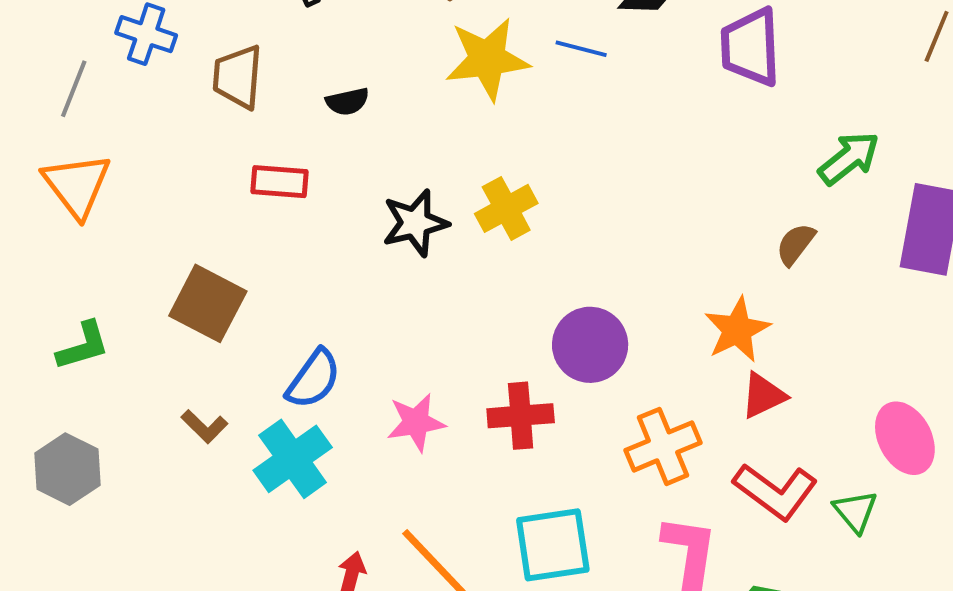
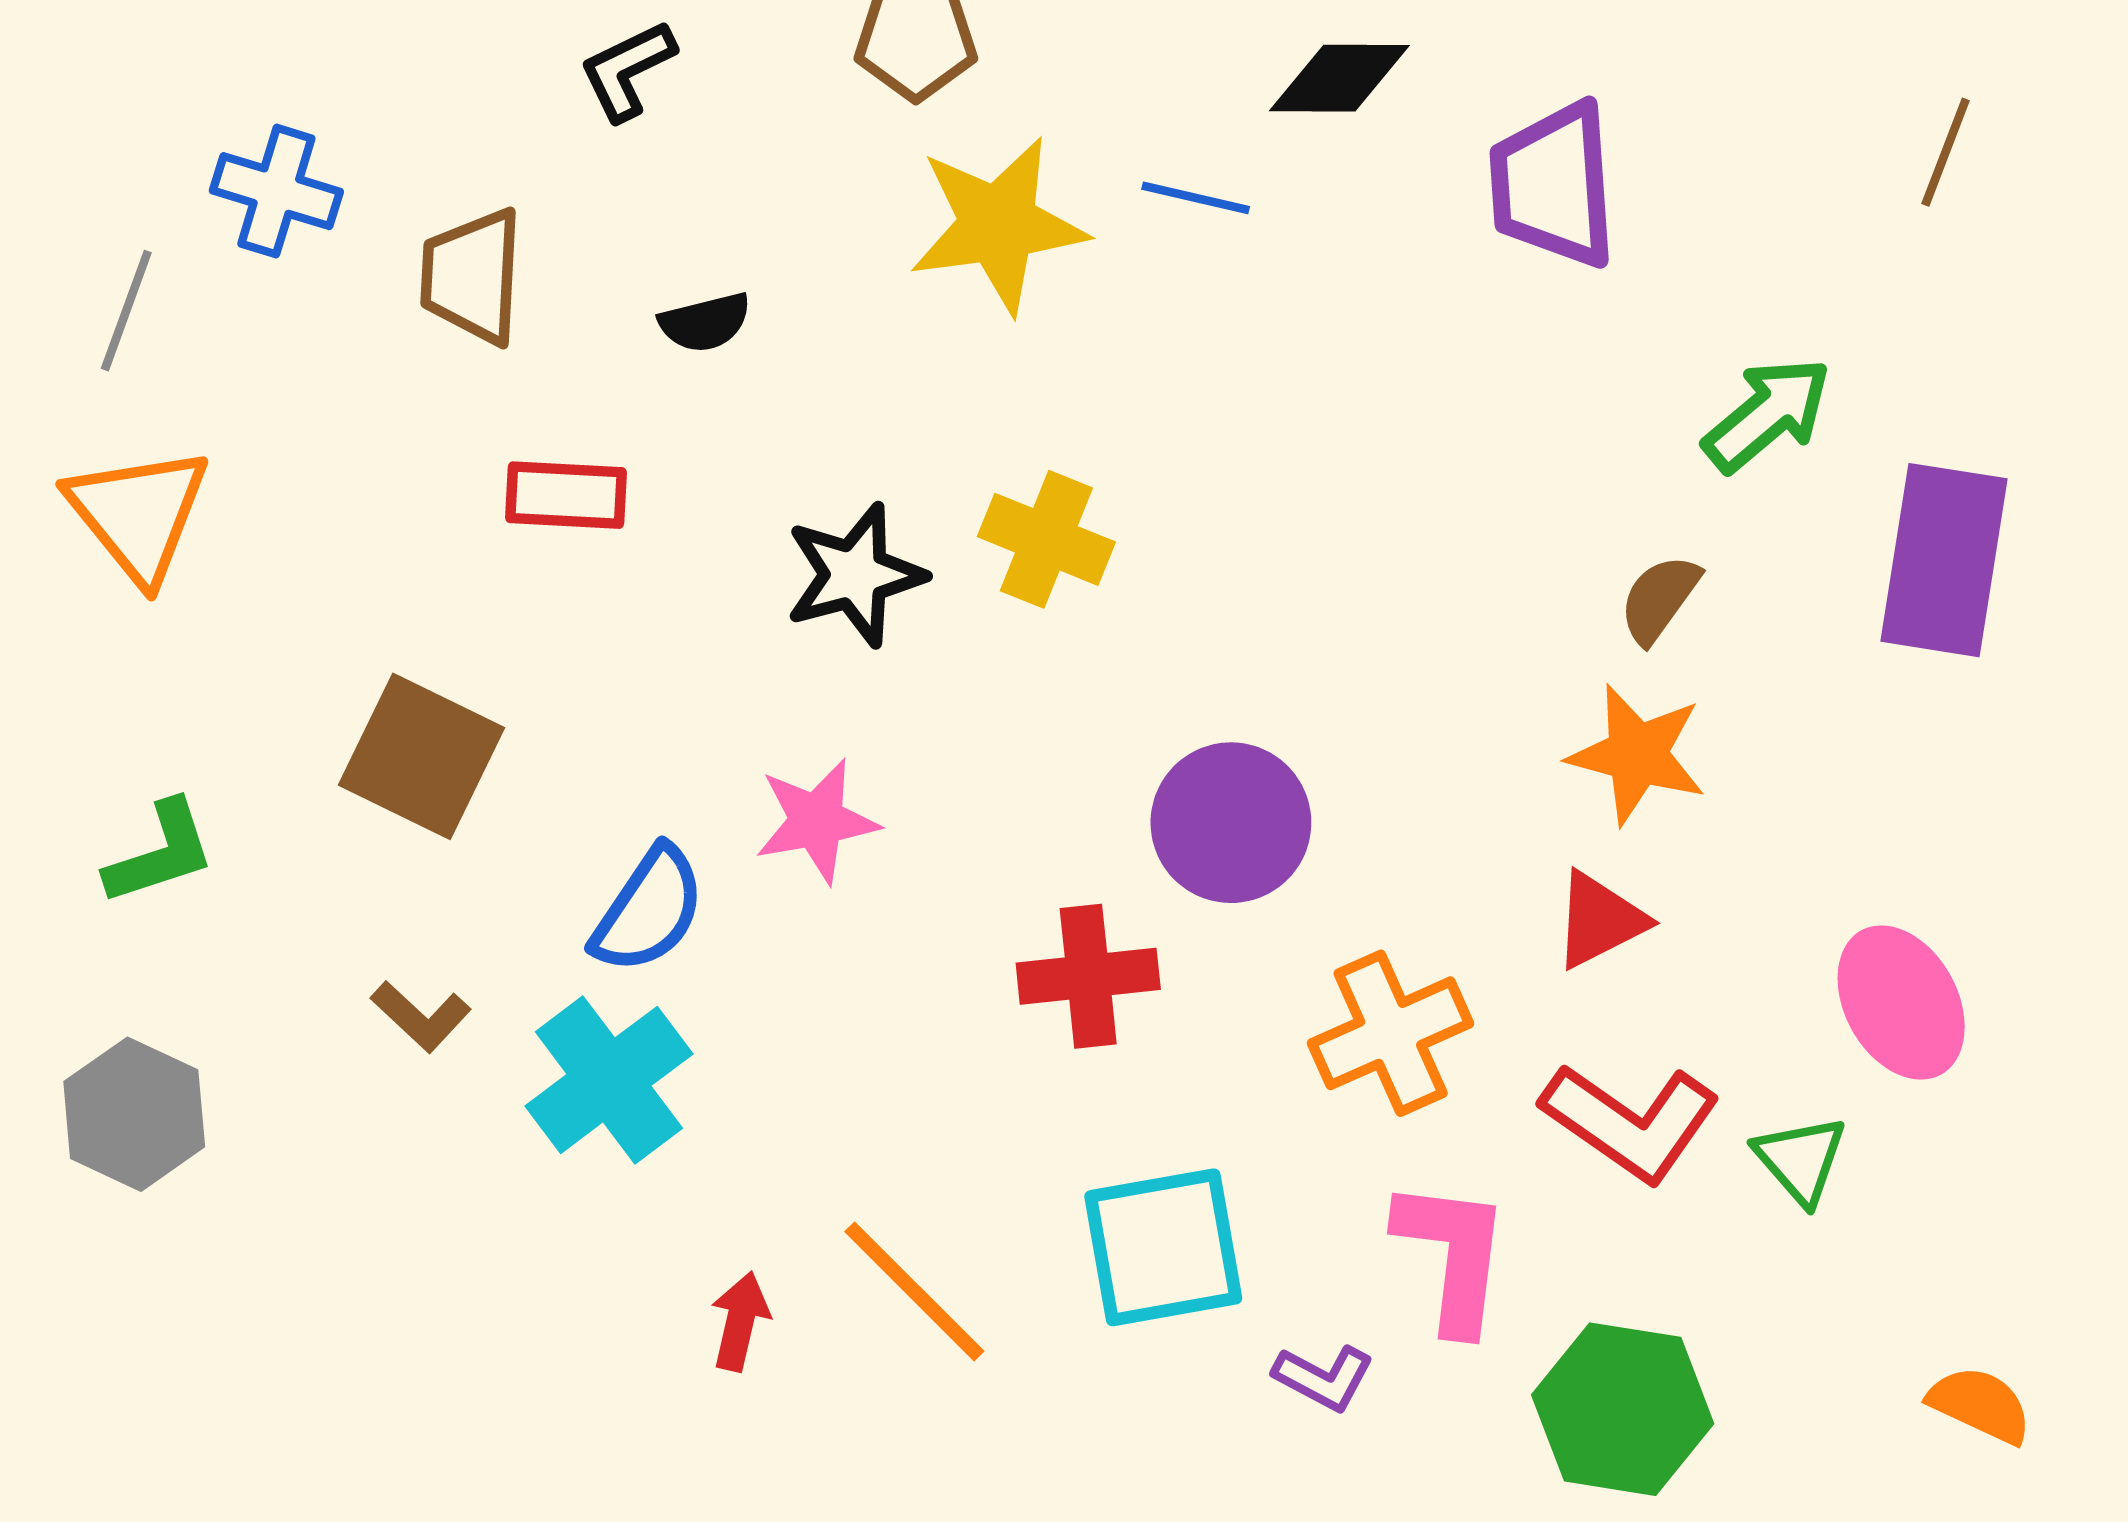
yellow cross: (506, 208) -> (1046, 539), turned -38
orange star: (737, 330) -> (1637, 754), moved, turned -30
pink star: (416, 422) -> (817, 821), moved

